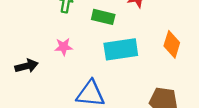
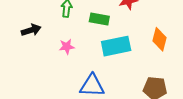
black arrow: (27, 66) -> (31, 30), moved

